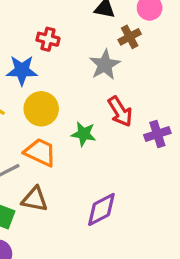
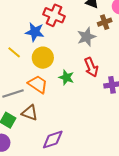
red cross: (48, 39) -> (54, 15), size x1.5
purple diamond: (101, 209) -> (53, 140), moved

